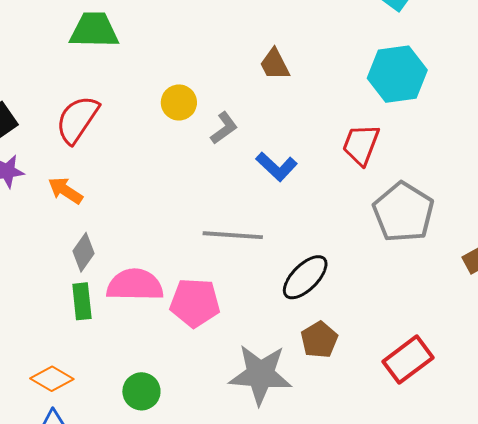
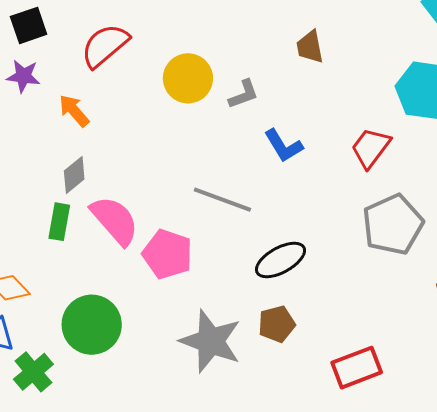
yellow circle: (179, 102) -> (188, 78), moved, size x1.4
pink semicircle: (135, 285) -> (115, 220), turned 32
green circle: (141, 391) -> (92, 325), size x1.6

